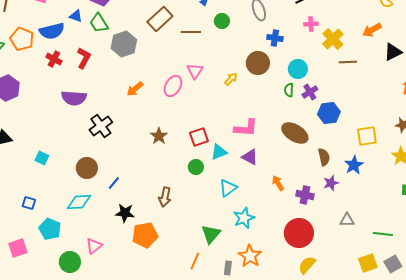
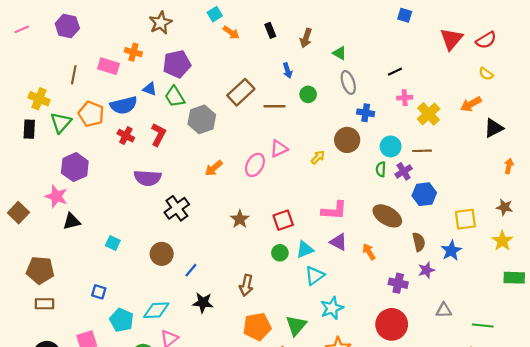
brown line: (348, 62) -> (422, 151), moved
pink triangle: (195, 71) -> (279, 149), turned 30
cyan triangle: (219, 152) -> (305, 250), moved
orange arrow: (278, 183) -> (369, 252), moved
cyan diamond: (79, 202) -> (156, 310), moved
orange pentagon: (145, 235) -> (257, 327), moved

